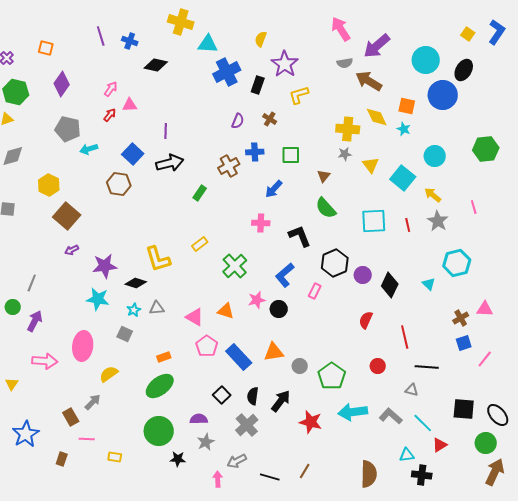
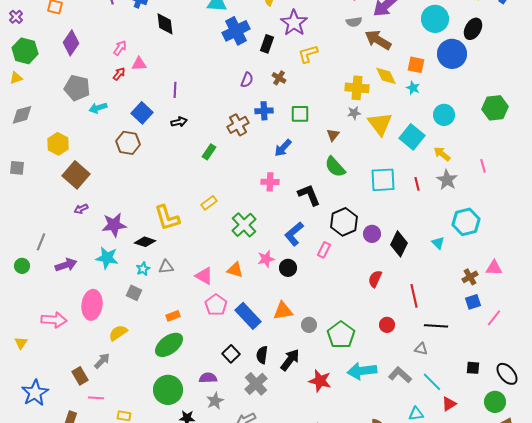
black diamond: (156, 65) -> (165, 24), turned 70
black arrow: (170, 163) -> (179, 122), size x0.6
yellow triangle: (371, 165) -> (380, 124), size x1.5
purple arrow: (35, 321) -> (66, 265), moved, turned 45
black square: (464, 409) -> (473, 368), size x0.6

